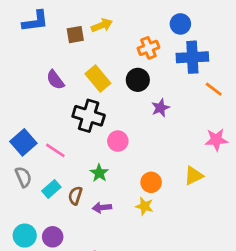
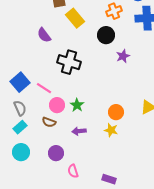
yellow rectangle: (98, 79) -> (75, 18), moved
pink circle: (118, 141) -> (57, 105), moved
cyan rectangle: (51, 189) -> (20, 127), moved
brown semicircle: (75, 196) -> (49, 122), moved, turned -88
purple circle: (53, 237) -> (56, 153), moved

